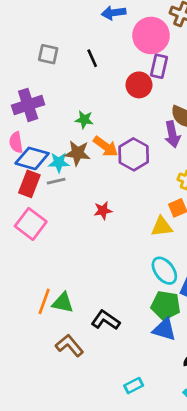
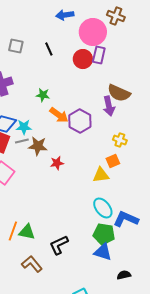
red circle: (139, 85) -> (83, 59), moved
brown star: (78, 153) -> (38, 146), moved
black L-shape: (106, 320) -> (59, 245), turned -60

